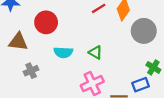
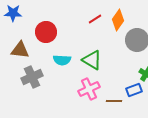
green triangle: (95, 52) -> (92, 60), size x1.5
gray cross: (31, 71) -> (32, 77), size x1.5

